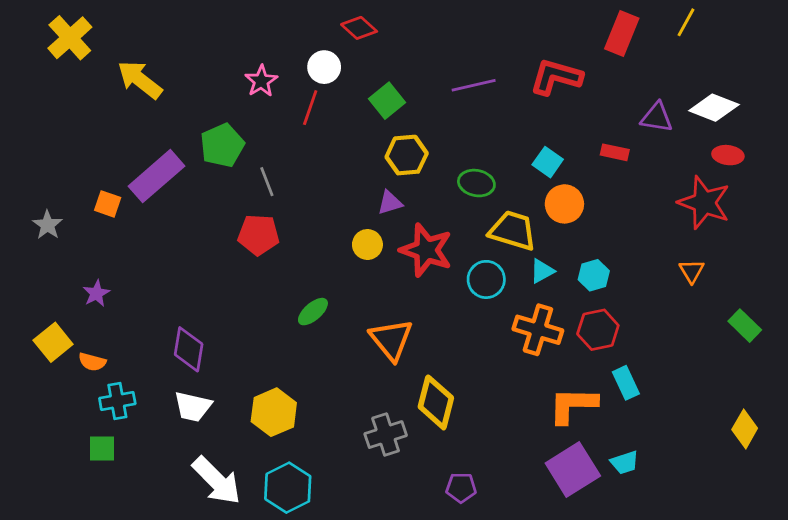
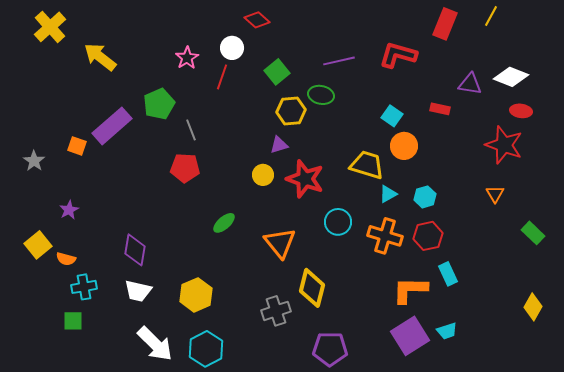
green ellipse: (476, 183) -> (321, 95), moved
cyan circle: (486, 279) -> (338, 222), moved
purple pentagon: (461, 488) -> (330, 349), size x1.6

